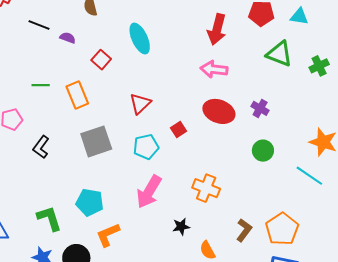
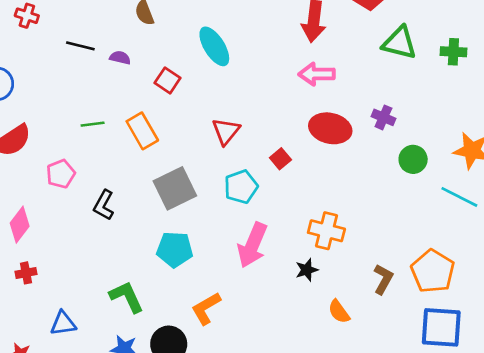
green cross: (319, 66) -> (453, 52), turned 36
green circle: (263, 151) -> (413, 159), moved
cyan pentagon: (90, 202) -> (175, 249), moved
black star: (181, 227) -> (307, 270), moved

